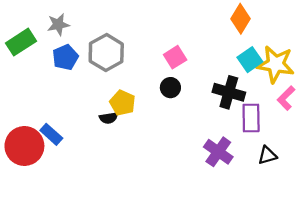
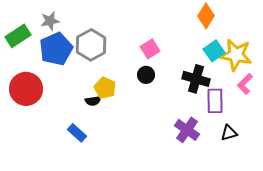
blue pentagon: (65, 57) -> (56, 49), size x1.5
blue rectangle: (51, 134) -> (77, 133), moved
red circle: (24, 146) -> (26, 89), moved

